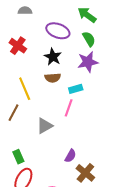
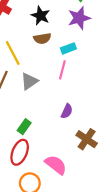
gray triangle: (45, 126) -> (29, 81), moved
purple semicircle: (70, 156) -> (67, 111), moved
green rectangle: (18, 157) -> (24, 127), moved, turned 64

